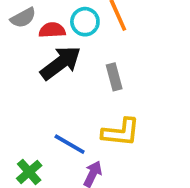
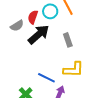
gray semicircle: (23, 18) -> (17, 26), moved
red semicircle: (52, 30) -> (33, 17), turned -64

